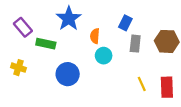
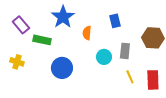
blue rectangle: (125, 23) -> (115, 21), turned -40
gray rectangle: (135, 44) -> (125, 51), moved
cyan circle: (104, 56) -> (104, 57), moved

